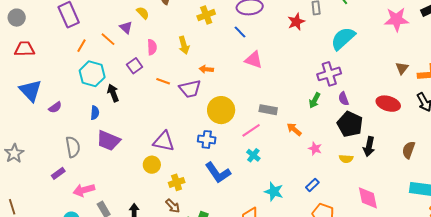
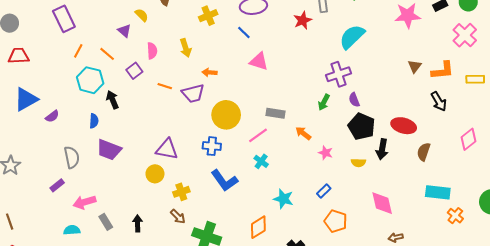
orange line: (108, 39) -> (107, 54), moved
blue triangle: (30, 91) -> (26, 99), turned 45
red ellipse: (388, 104) -> (404, 126), moved

